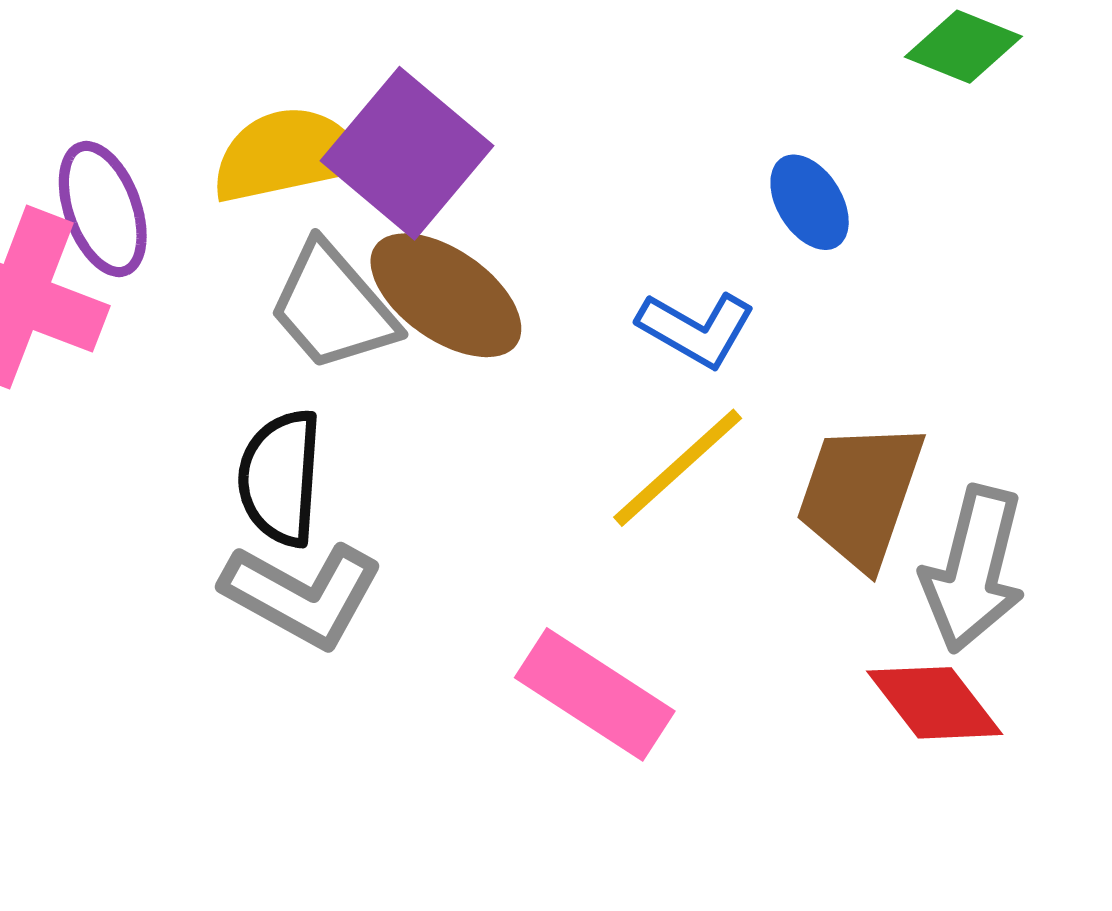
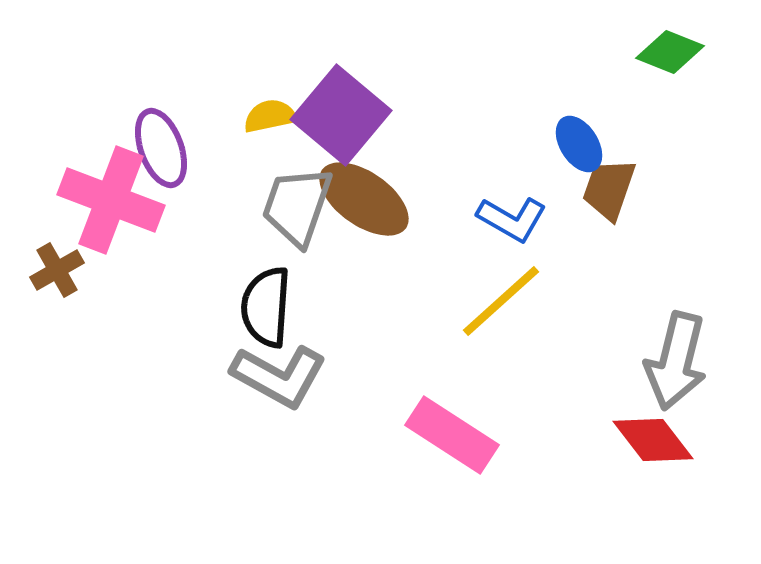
yellow semicircle: (287, 155) -> (270, 116), size x0.6
gray trapezoid: (333, 307) -> (297, 206), turned 60
brown trapezoid: (860, 495) -> (609, 189), moved, size x0.7

